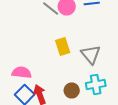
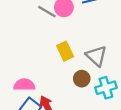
brown circle: (72, 90) -> (82, 79), moved

